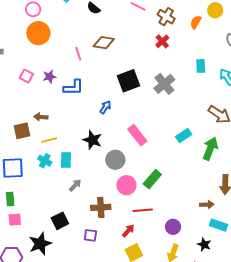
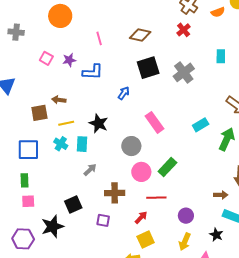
orange semicircle: (196, 22) -> (218, 12), turned -144
brown diamond: (104, 43) -> (140, 35), moved
black star: (92, 140) -> (99, 123), moved

